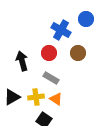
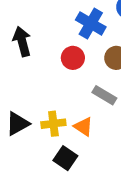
black arrow: (22, 61) -> (22, 41), moved
gray rectangle: (51, 78) -> (104, 95), moved

